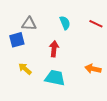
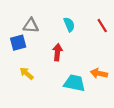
red line: (96, 24) -> (102, 26), turned 32
cyan trapezoid: (55, 78) -> (75, 83), moved

